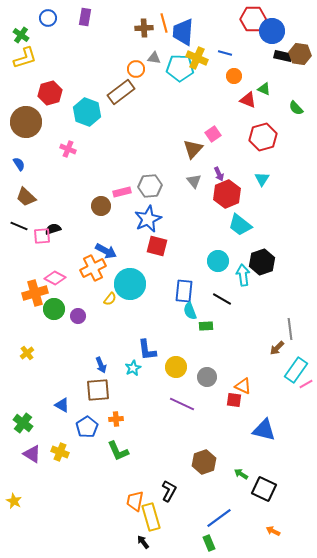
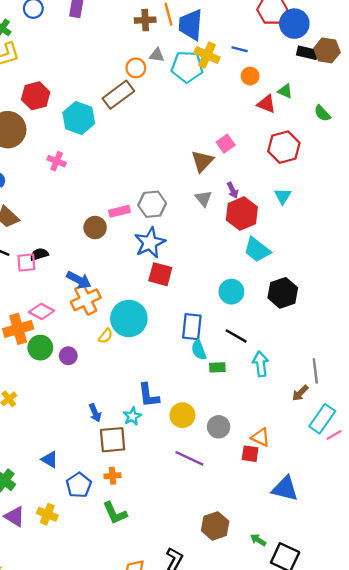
blue arrow: (106, 251) -> (79, 280), moved
cyan arrow: (243, 275) -> (261, 364), moved
brown square: (98, 390) -> (113, 440), moved

